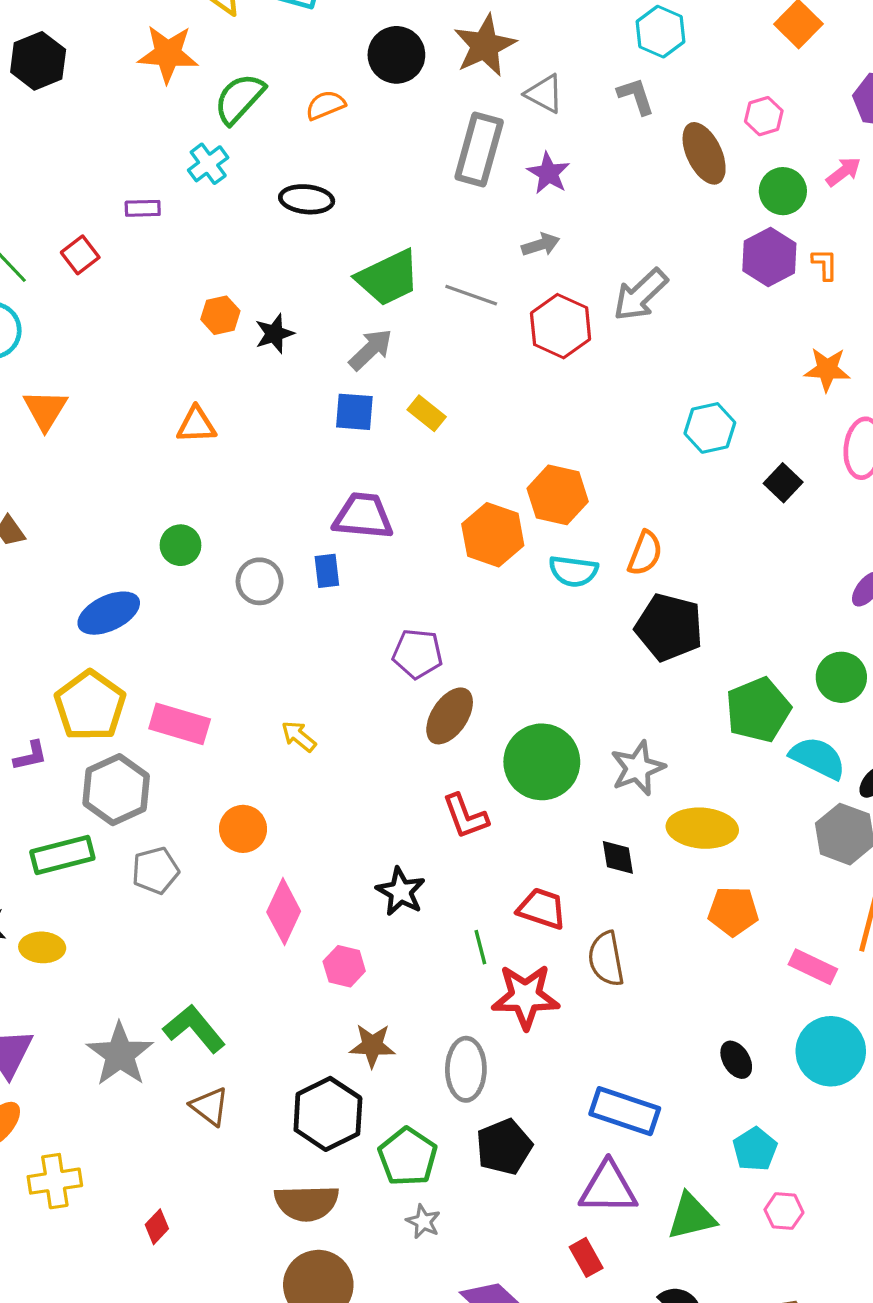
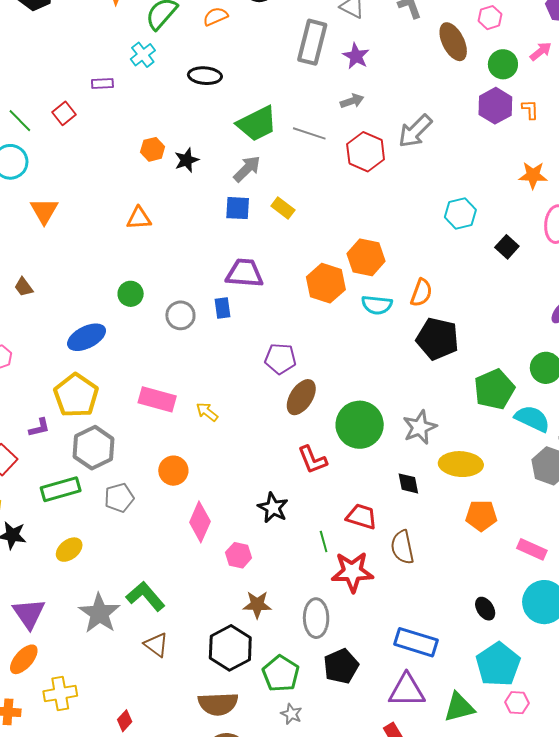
pink rectangle: (180, 724) -> (157, 399), moved
yellow ellipse: (42, 947) -> (69, 550), moved, turned -40
cyan pentagon: (755, 1149) -> (498, 664), size x1.6

